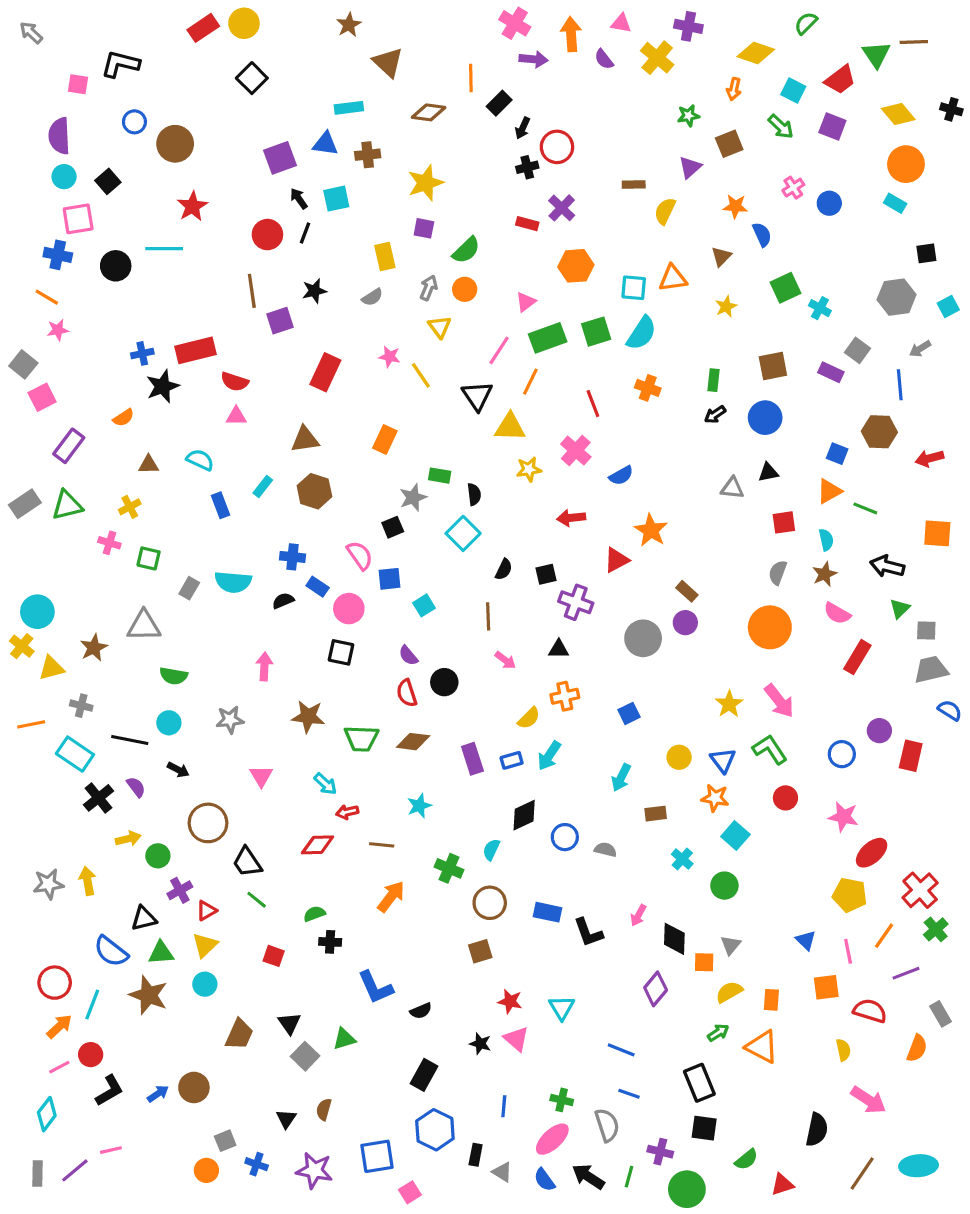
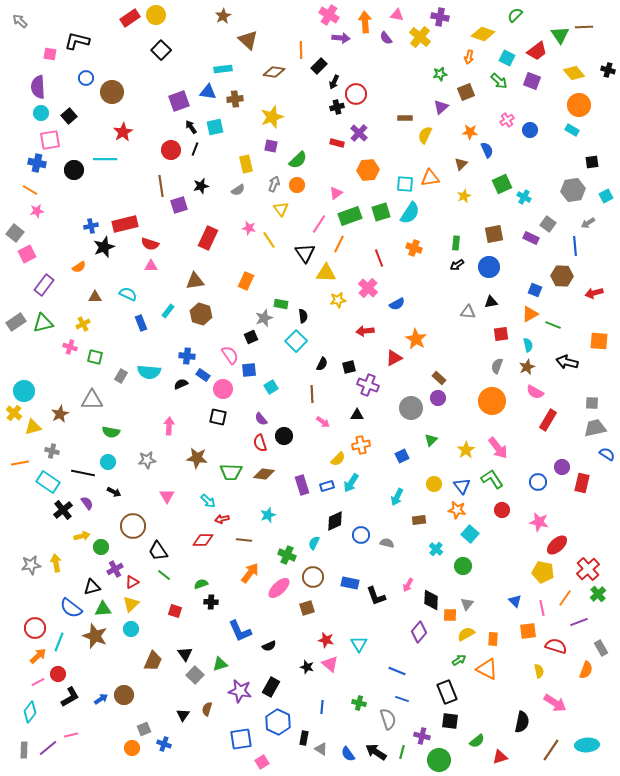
green triangle: (900, 609) -> (431, 440), moved
pink ellipse: (552, 1139) -> (279, 588), moved
purple star: (314, 1170) -> (240, 691), moved

